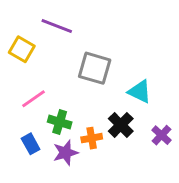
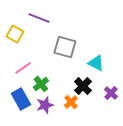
green cross: (60, 122) -> (41, 84), turned 35
orange cross: (92, 138) -> (71, 102), moved, turned -32
blue rectangle: (31, 144) -> (21, 99), size x1.5

